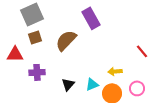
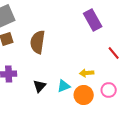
purple rectangle: (91, 18) -> (93, 20), moved
brown semicircle: (66, 40) -> (38, 42), turned -35

